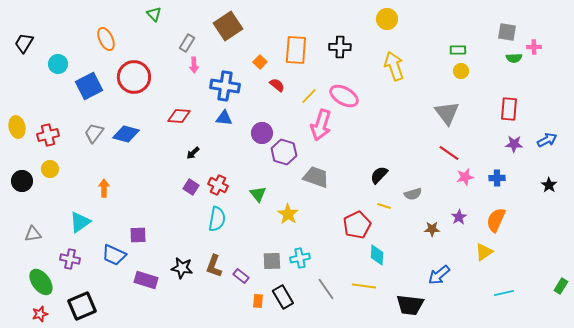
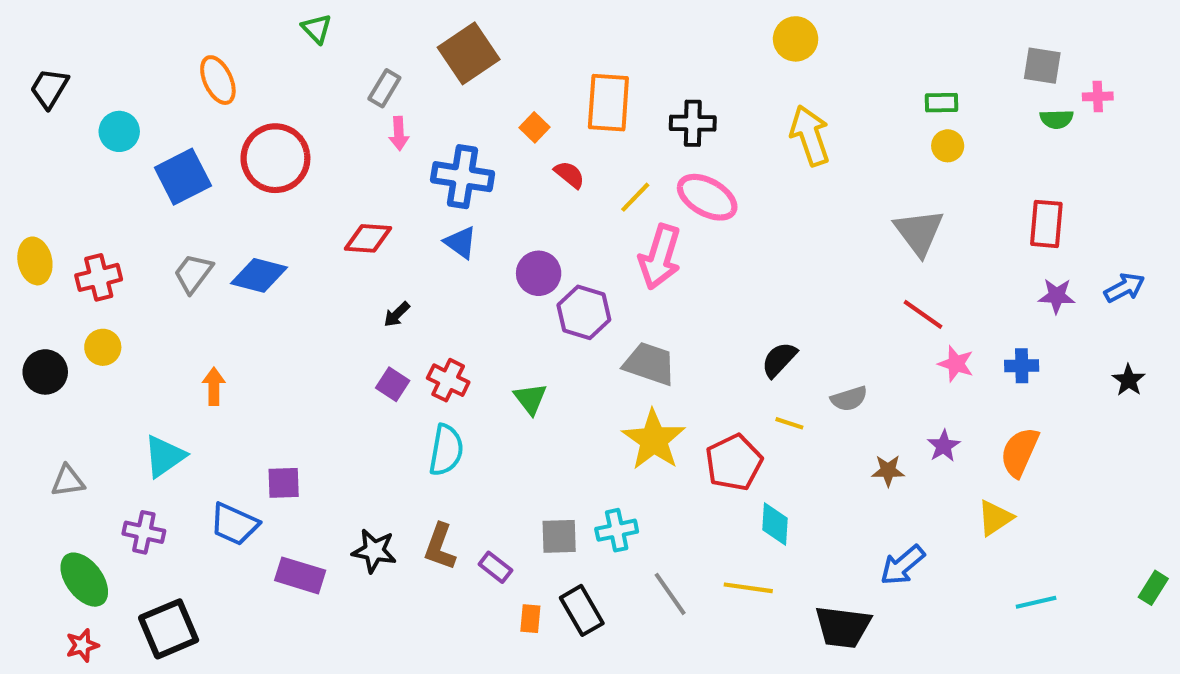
black cross: (340, 47) -> (693, 123), moved
blue triangle: (224, 118) -> (460, 242), turned 30
pink star: (465, 177) -> (956, 364), turned 30
yellow star: (288, 214) -> (654, 440), moved, size x1.4

